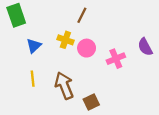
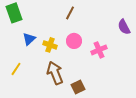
yellow cross: (65, 40) -> (50, 45), moved
purple semicircle: (145, 47) -> (124, 27), moved
yellow line: (33, 79) -> (16, 69), moved, turned 40

